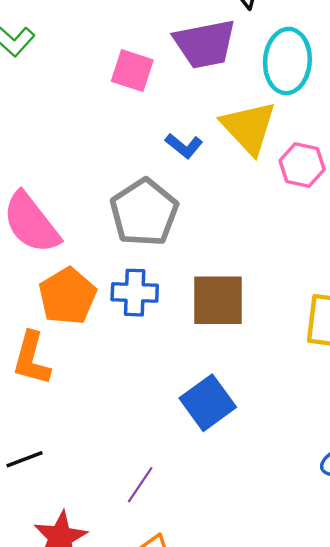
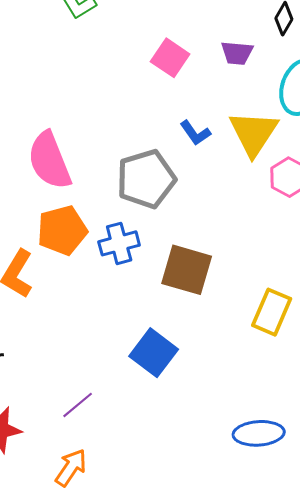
purple trapezoid: (205, 44) -> (237, 53), size x0.6
blue cross: (135, 293) -> (119, 243), turned -33
blue square: (208, 403) -> (154, 353), turned -33

